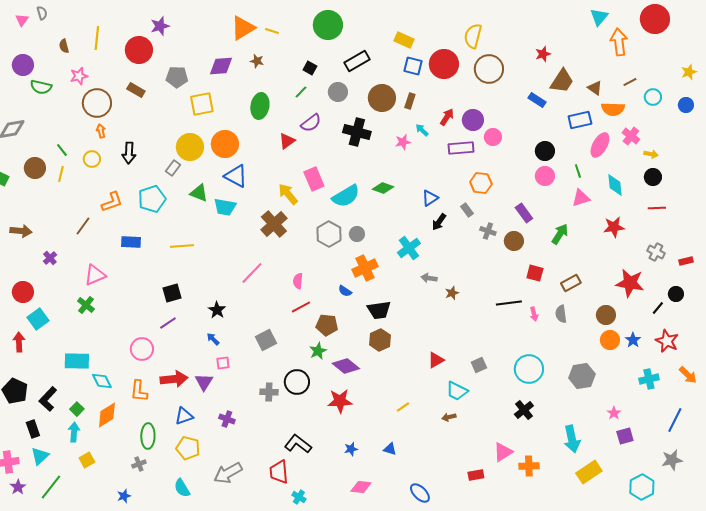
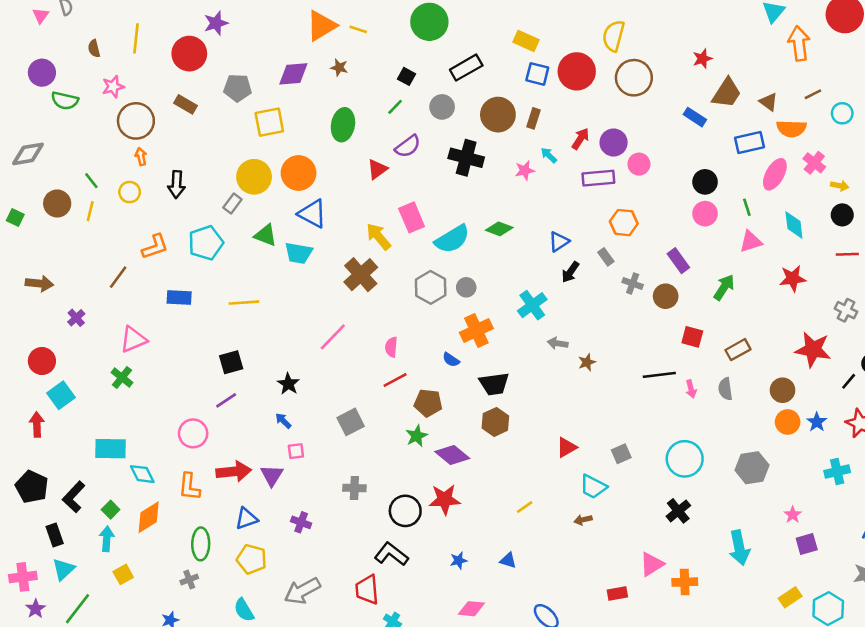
black circle: (297, 382) -> (405, 511), moved
yellow rectangle: (589, 472) -> (790, 597), moved, size x0.7

